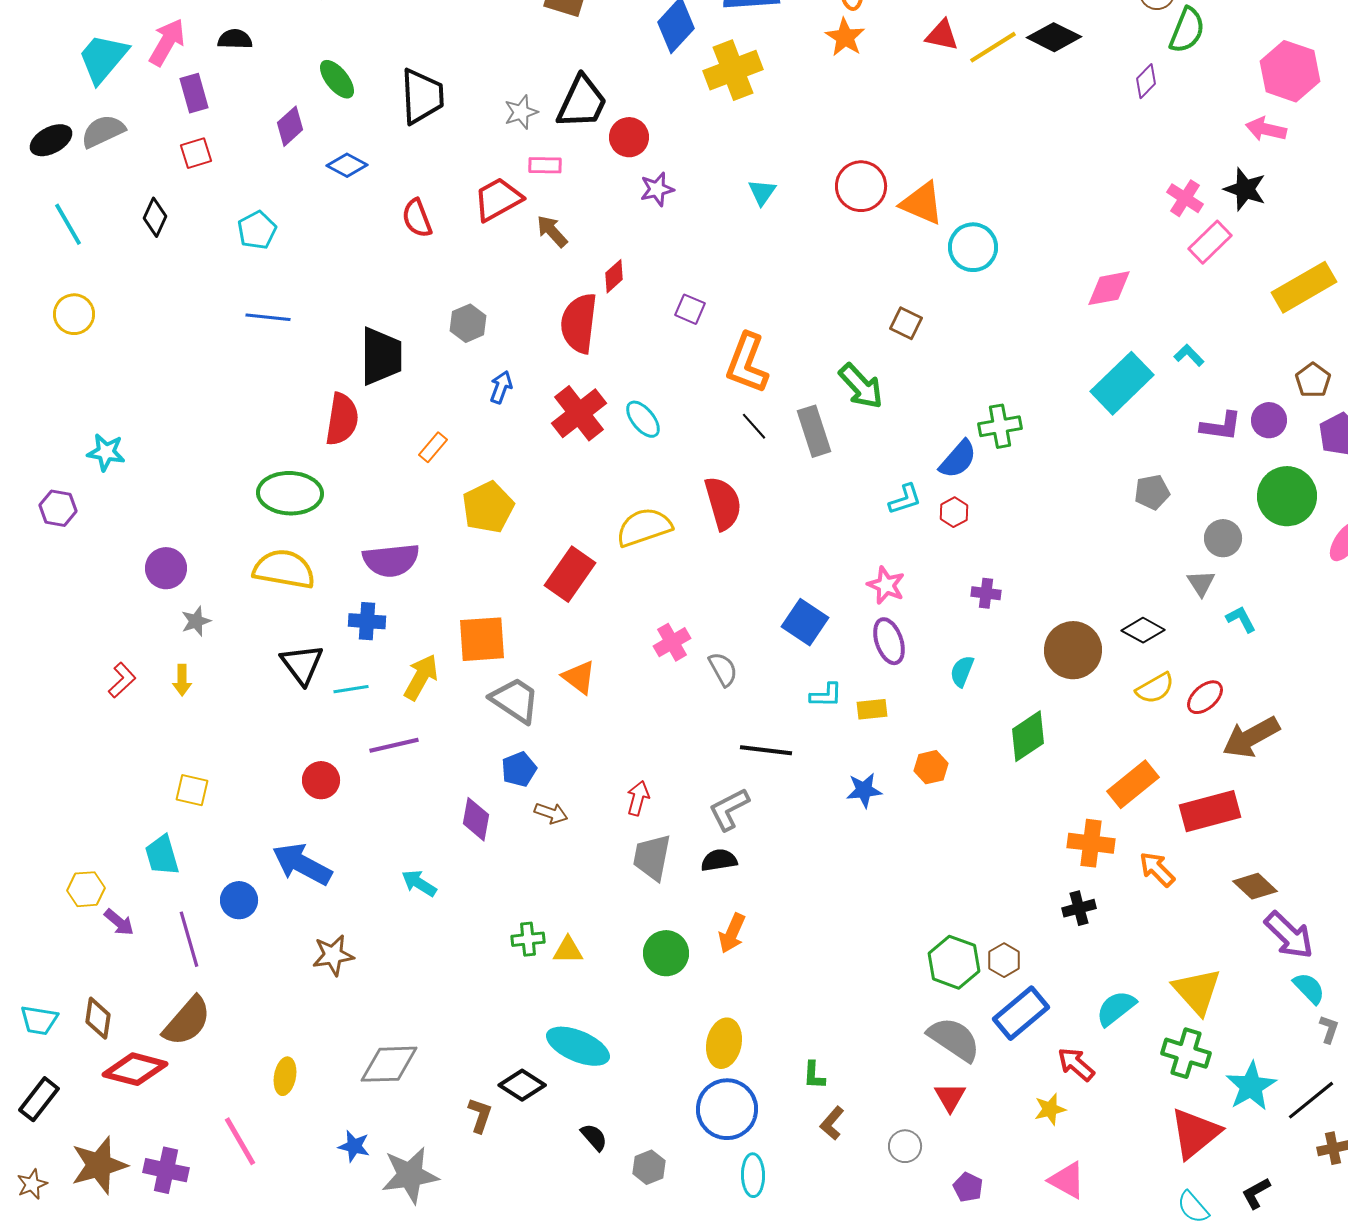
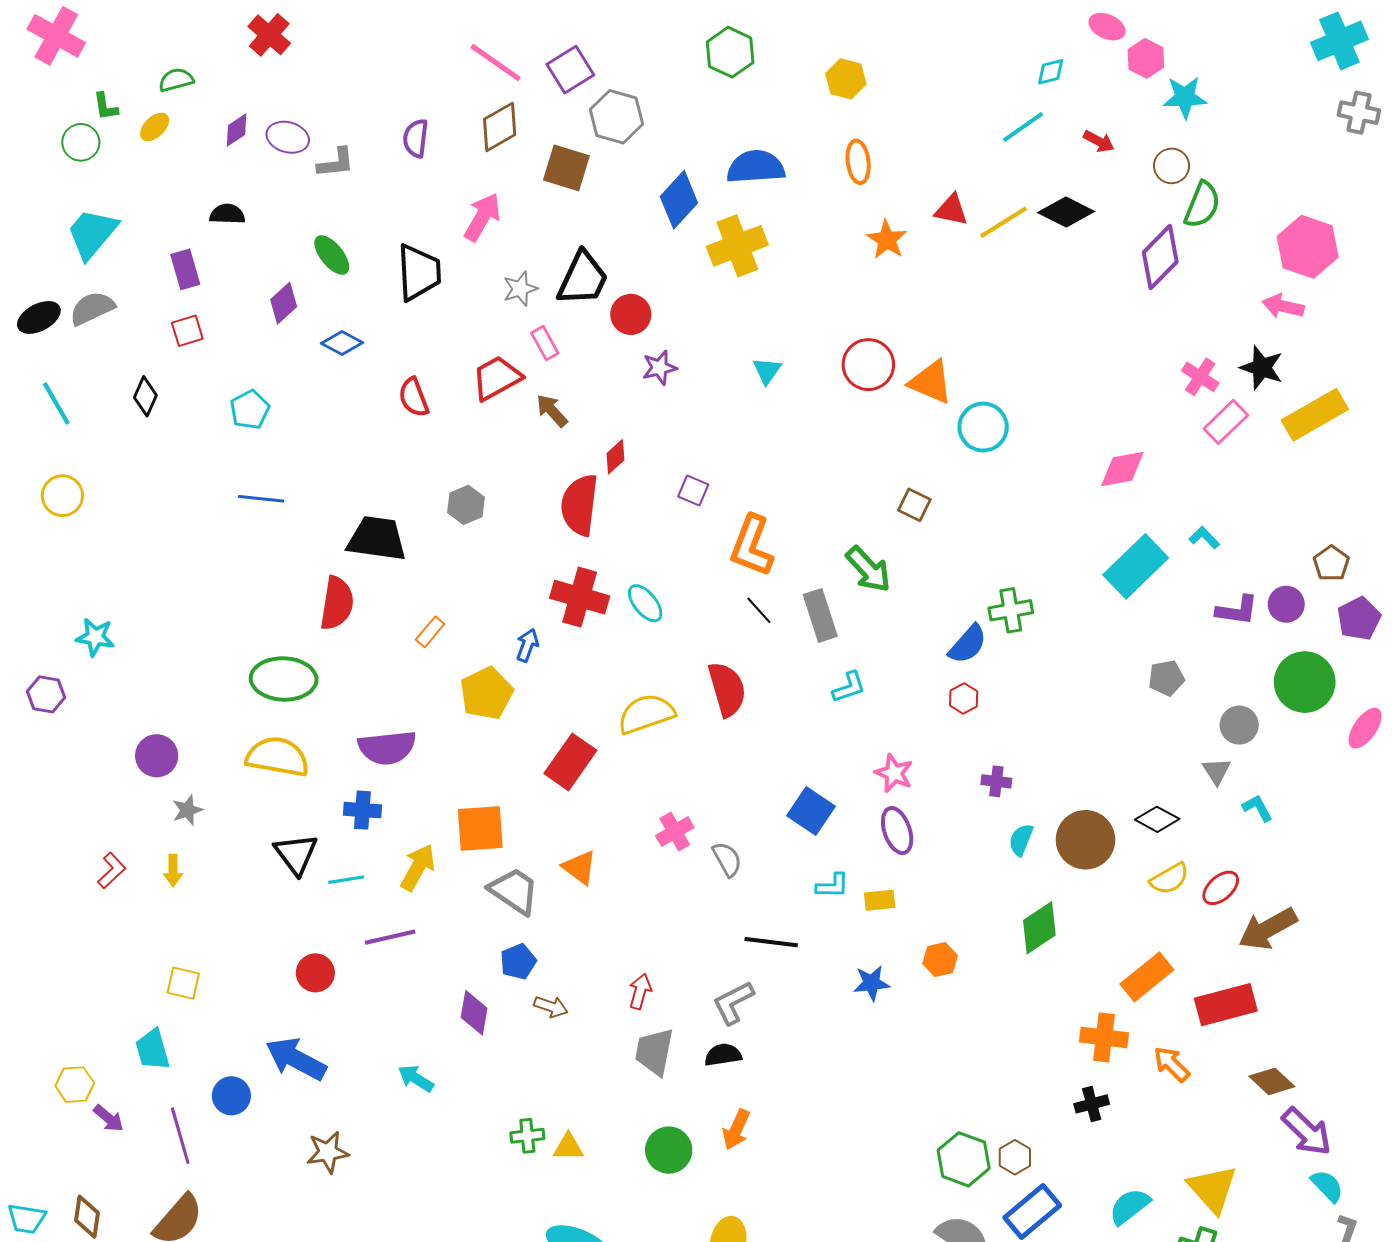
orange star: (845, 37) -> (887, 240), moved
pink arrow: (167, 42) -> (482, 217), moved
purple diamond: (1146, 81) -> (1160, 257), size x1.8
pink rectangle: (545, 165) -> (545, 343), turned 60
yellow rectangle: (1304, 287) -> (1315, 415), moved
black trapezoid: (381, 356) -> (377, 539), turned -82
blue arrow: (501, 387) -> (527, 645), moved
red cross: (579, 413) -> (580, 597), turned -36
cyan L-shape: (905, 499) -> (849, 687), moved
cyan semicircle: (962, 671) -> (1021, 840), moved

